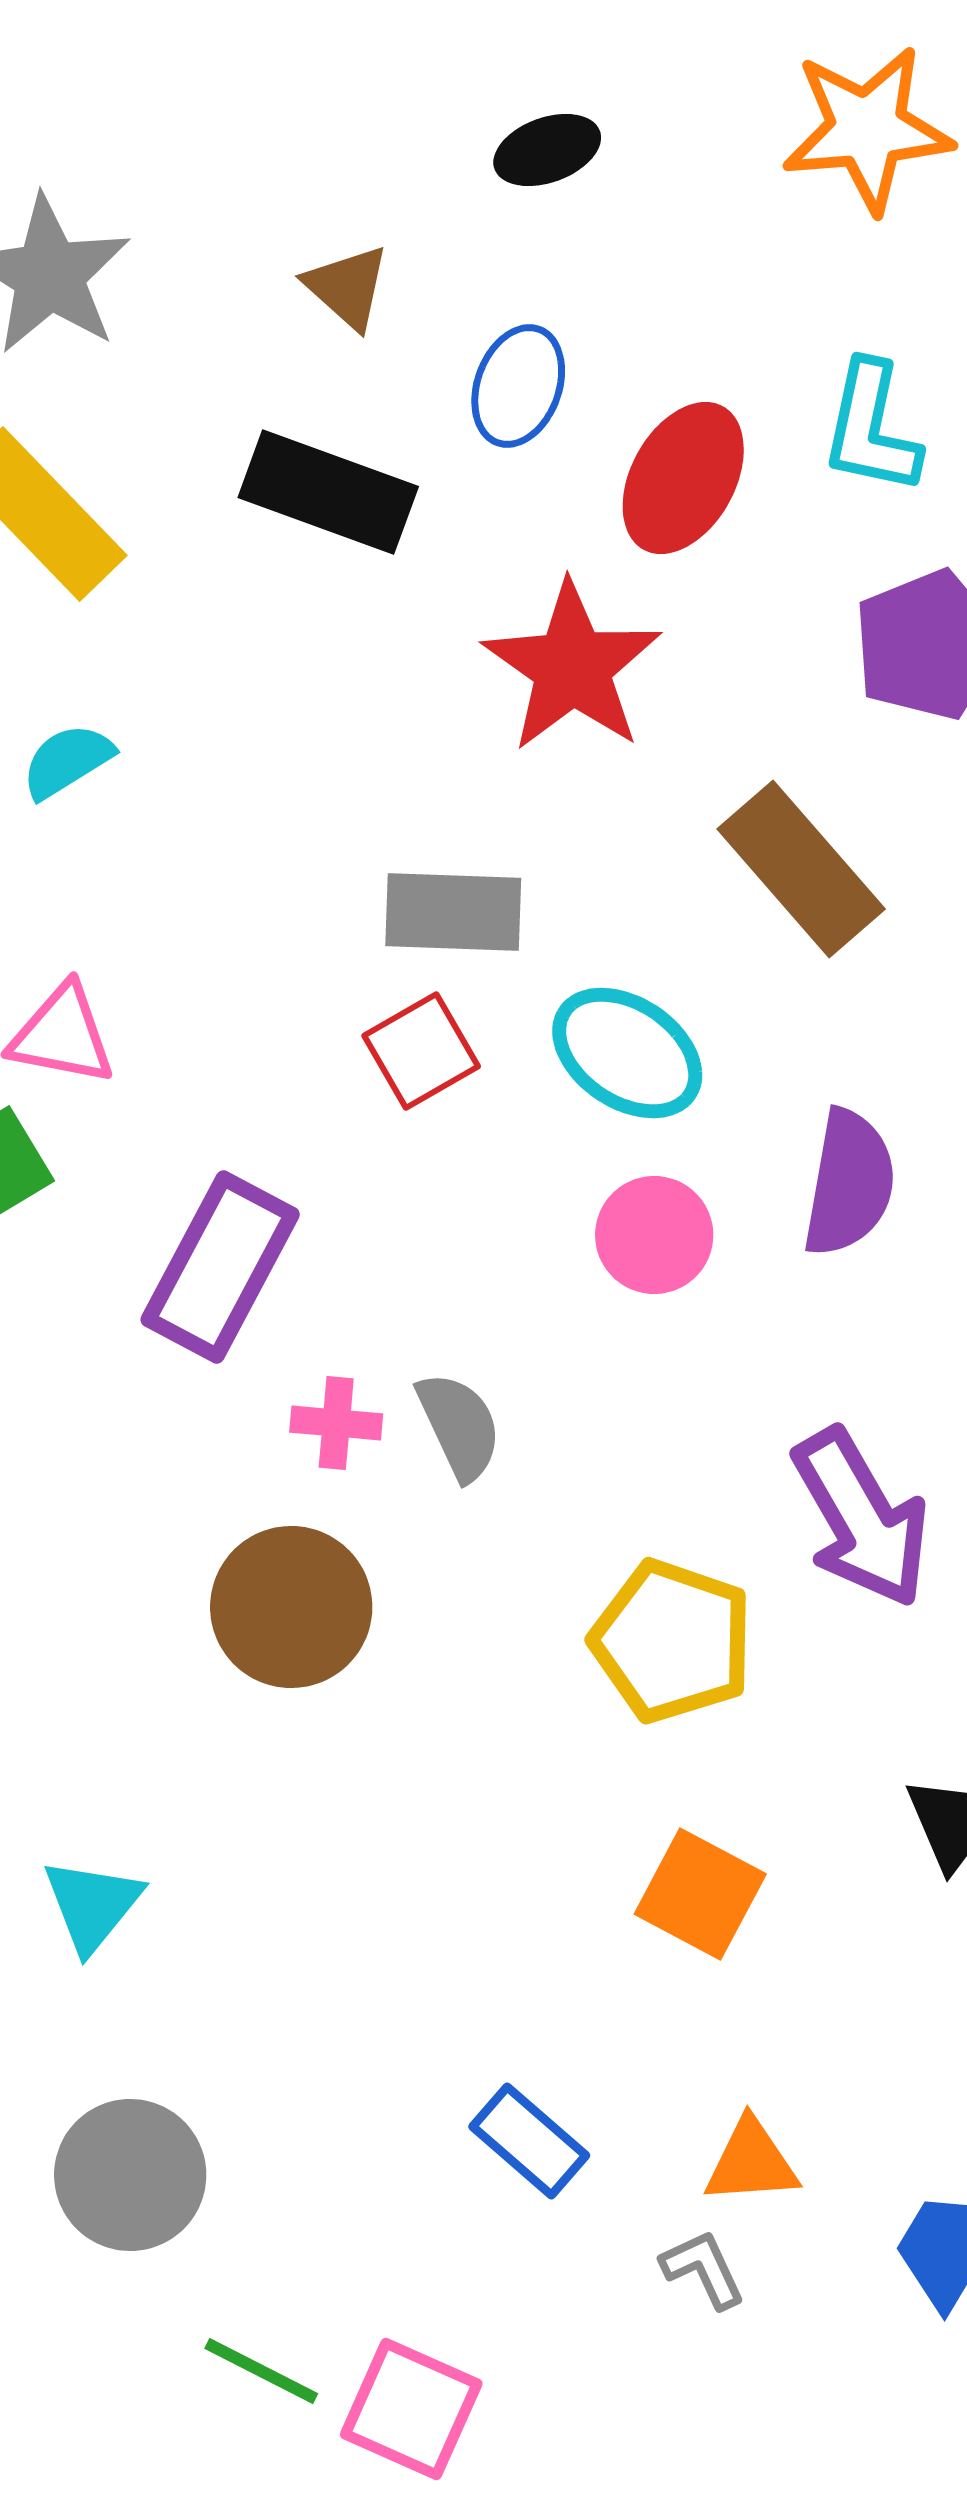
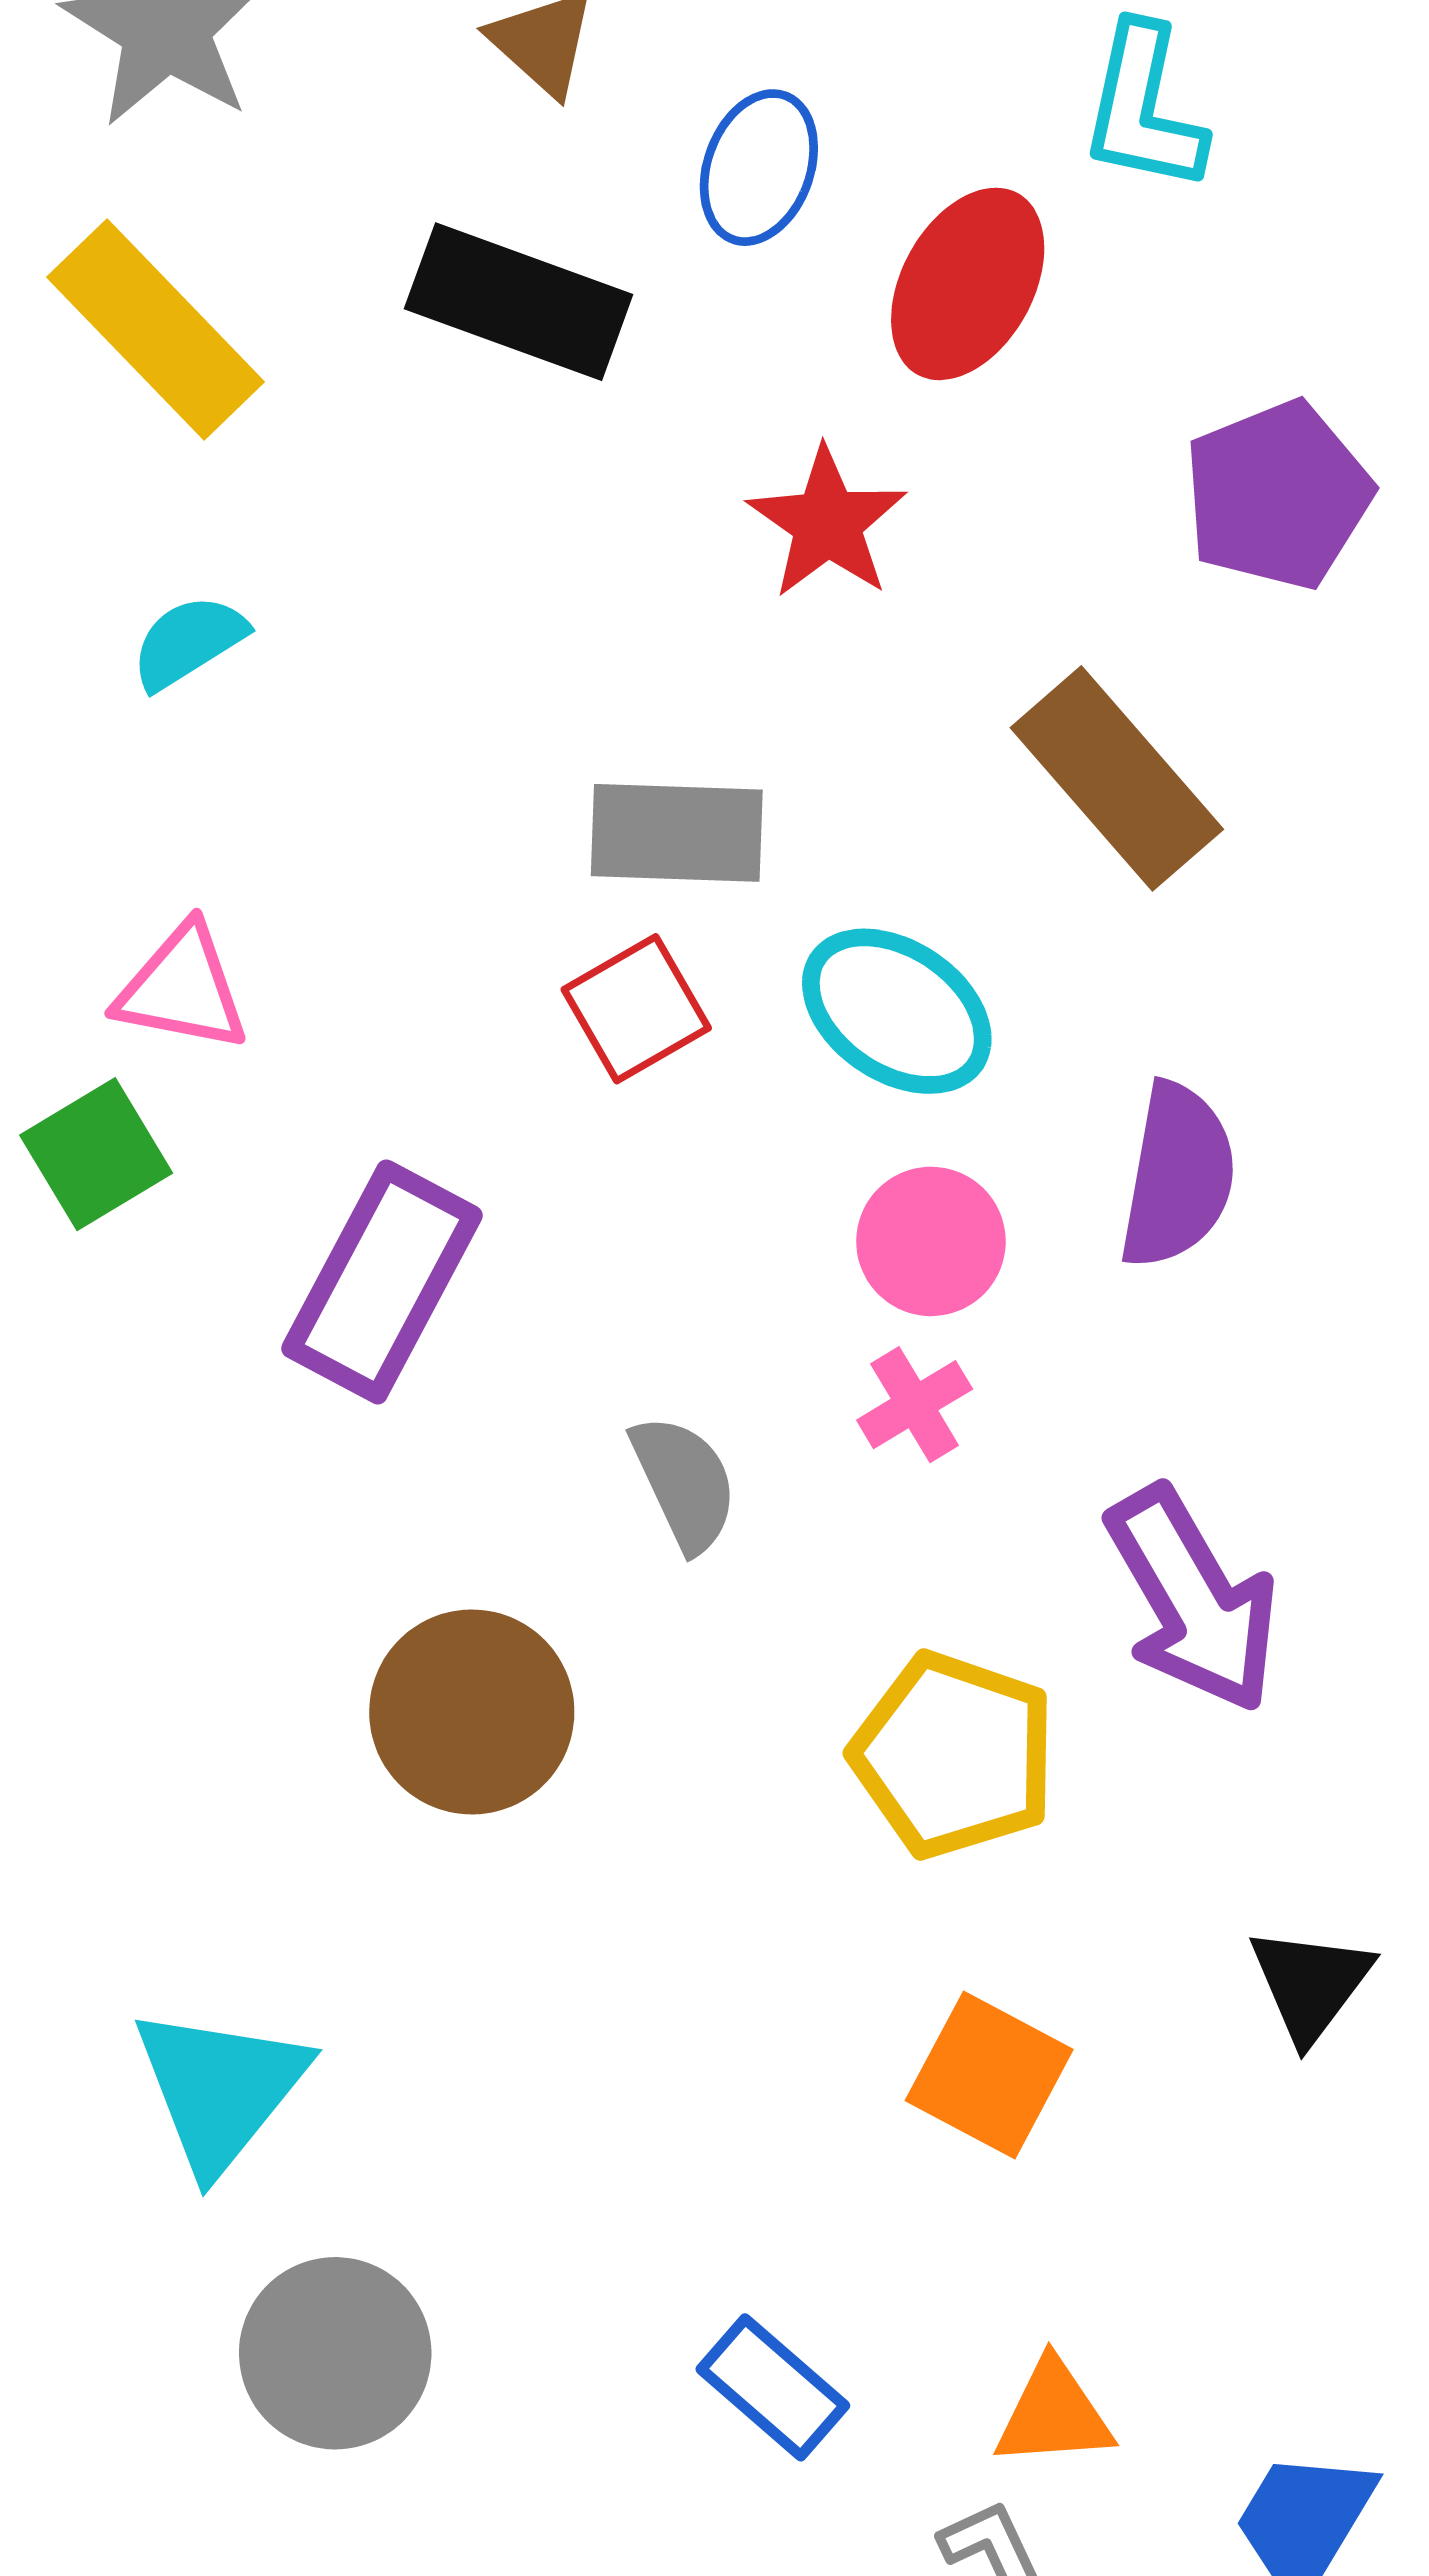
cyan L-shape: (871, 428) -> (1143, 108), moved
red star: (572, 667) -> (827, 523), size x0.7
pink cross: (336, 1423) -> (915, 1405), moved, turned -36
cyan triangle: (92, 1905) -> (220, 2089), size x1.4
gray circle: (130, 2175) -> (335, 2353), moved

